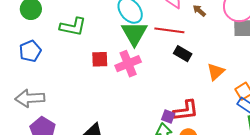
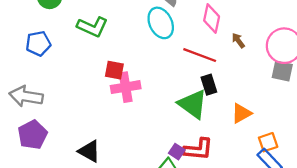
green triangle: (134, 33) -> (193, 104), moved, turned -36
black rectangle: (183, 54) -> (209, 85), turned 30
pink cross: (128, 64) -> (126, 87), moved

